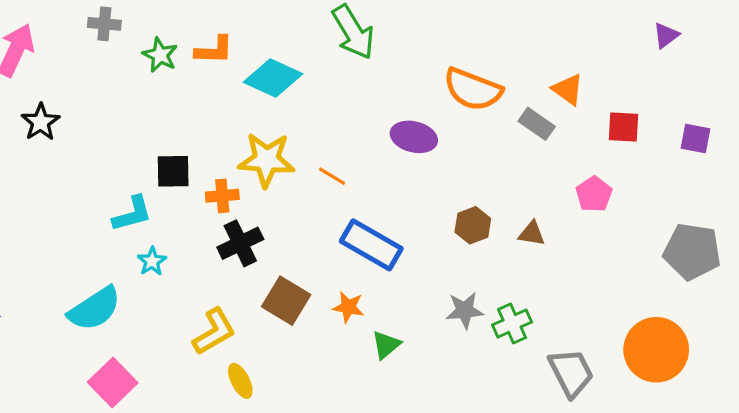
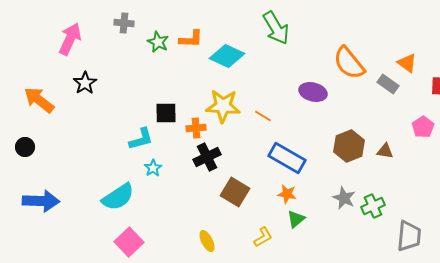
orange semicircle: (473, 89) -> (349, 63), turned 30
brown hexagon: (473, 225) -> (349, 146), size x1.4
orange star: (348, 307) -> (287, 194), moved
gray star: (465, 310) -> (344, 198), turned 30
yellow L-shape: (214, 332) -> (263, 237), moved, size x0.7
gray trapezoid: (571, 373) -> (409, 236), turned 32

